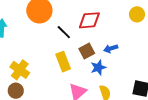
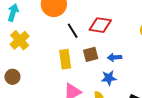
blue star: (98, 68) -> (109, 78), moved
yellow cross: (20, 70) -> (20, 40), moved

